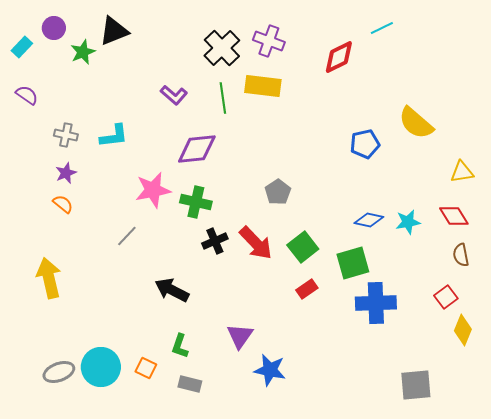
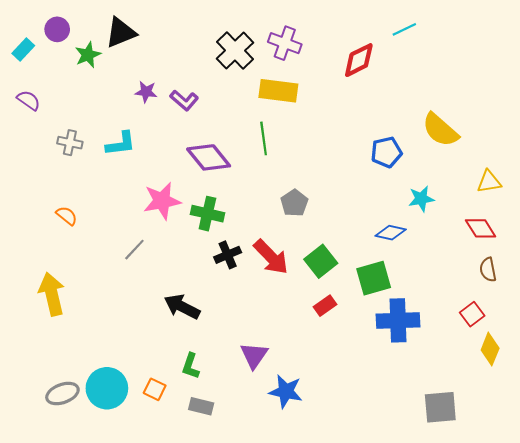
green line: (223, 98) -> (264, 138), moved
purple diamond: (197, 149) -> (209, 157), turned 57
purple star: (66, 173) -> (146, 92), moved, turned 30
cyan star: (408, 222) -> (421, 199), moved

